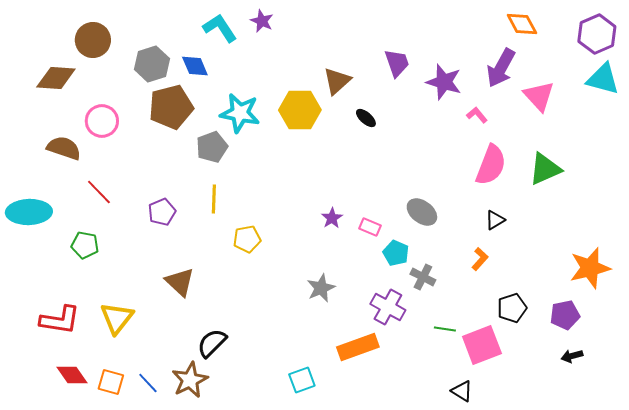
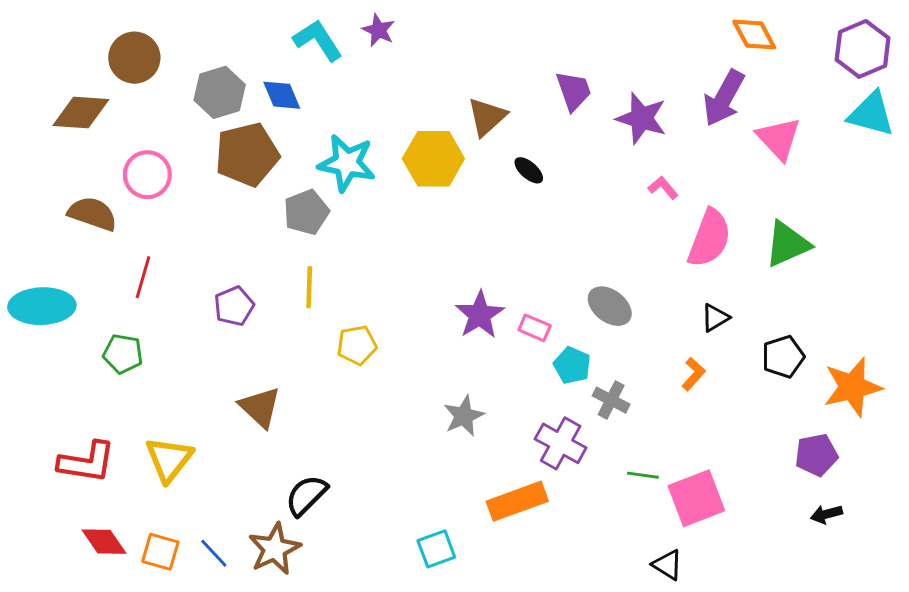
pink L-shape: (477, 115) -> (663, 188), moved
red line: (99, 192) -> (143, 277), turned 60
purple star: (332, 218) -> (480, 315), size x1.6
black pentagon: (512, 308) -> (783, 357), moved

